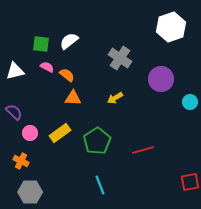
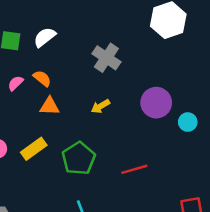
pink semicircle: (47, 67) -> (16, 83), moved, turned -72
purple circle: (161, 79) -> (156, 103), moved
cyan circle: (190, 102) -> (188, 122), moved

